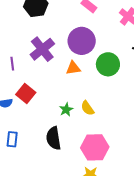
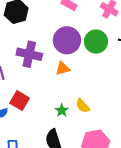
purple cross: (42, 49) -> (29, 54), turned -30
green circle: (108, 64) -> (96, 42), moved

